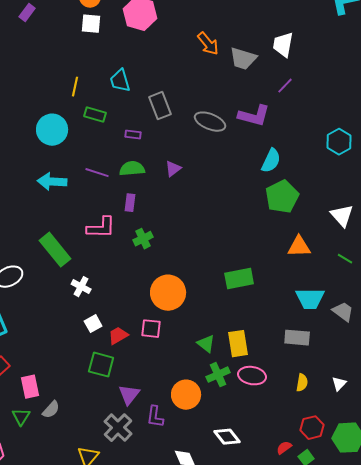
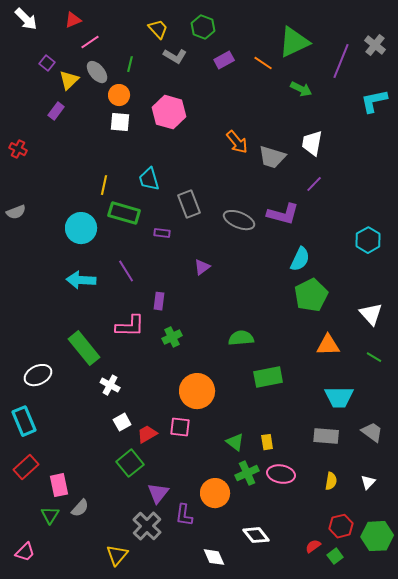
green rectangle: (95, 115) -> (124, 213), size x1.4
green semicircle: (132, 169) -> (241, 338), moved
purple line: (97, 173) -> (126, 271), turned 40
gray trapezoid: (343, 312) -> (372, 432), moved
yellow rectangle: (238, 344) -> (267, 442), size x0.6
green square: (101, 365) -> (130, 463), turned 36

